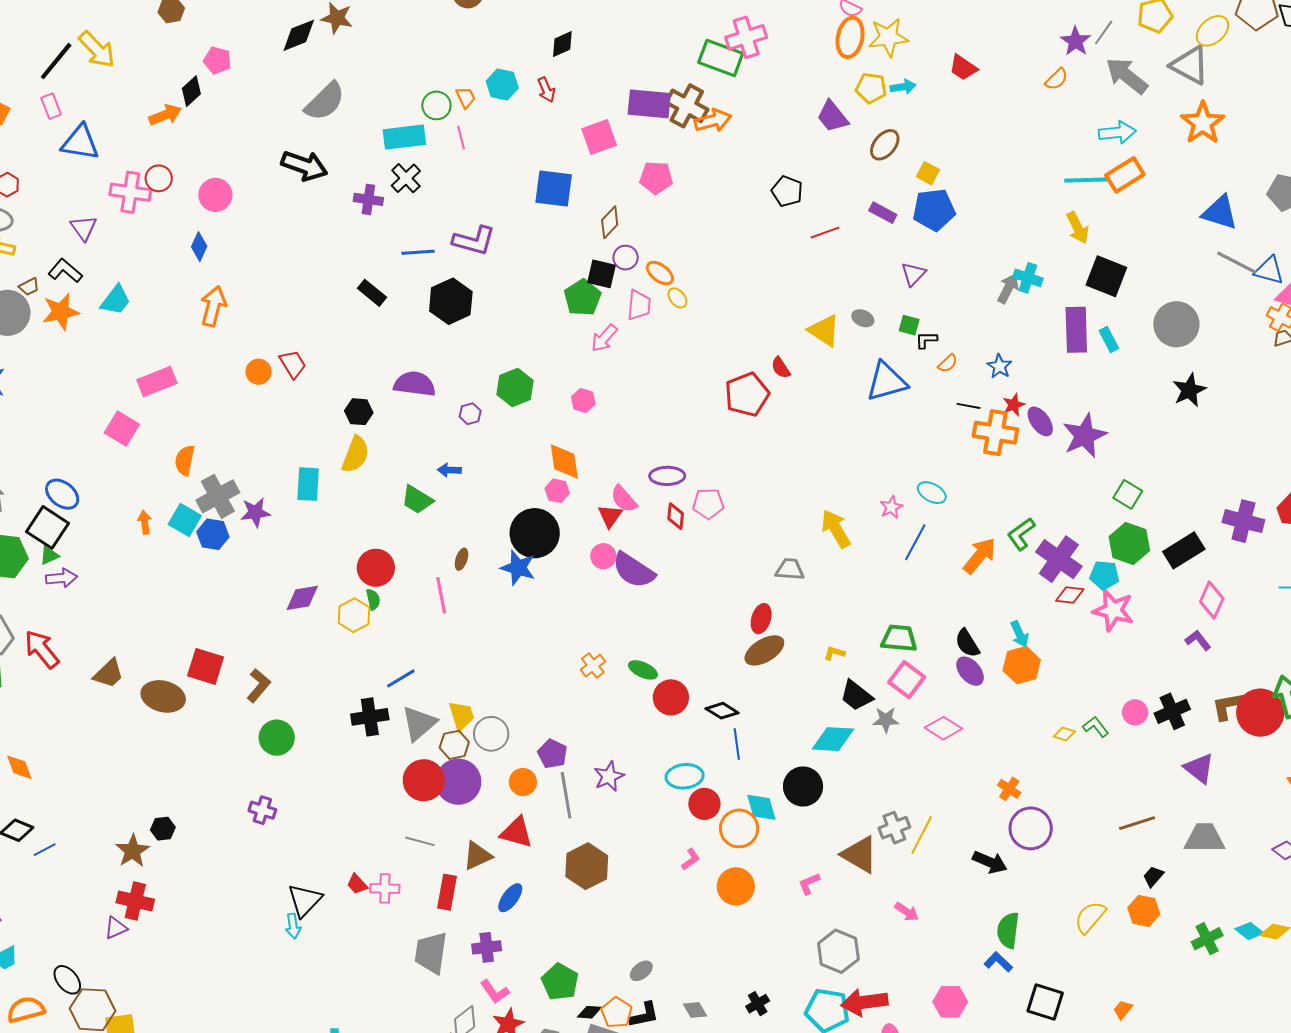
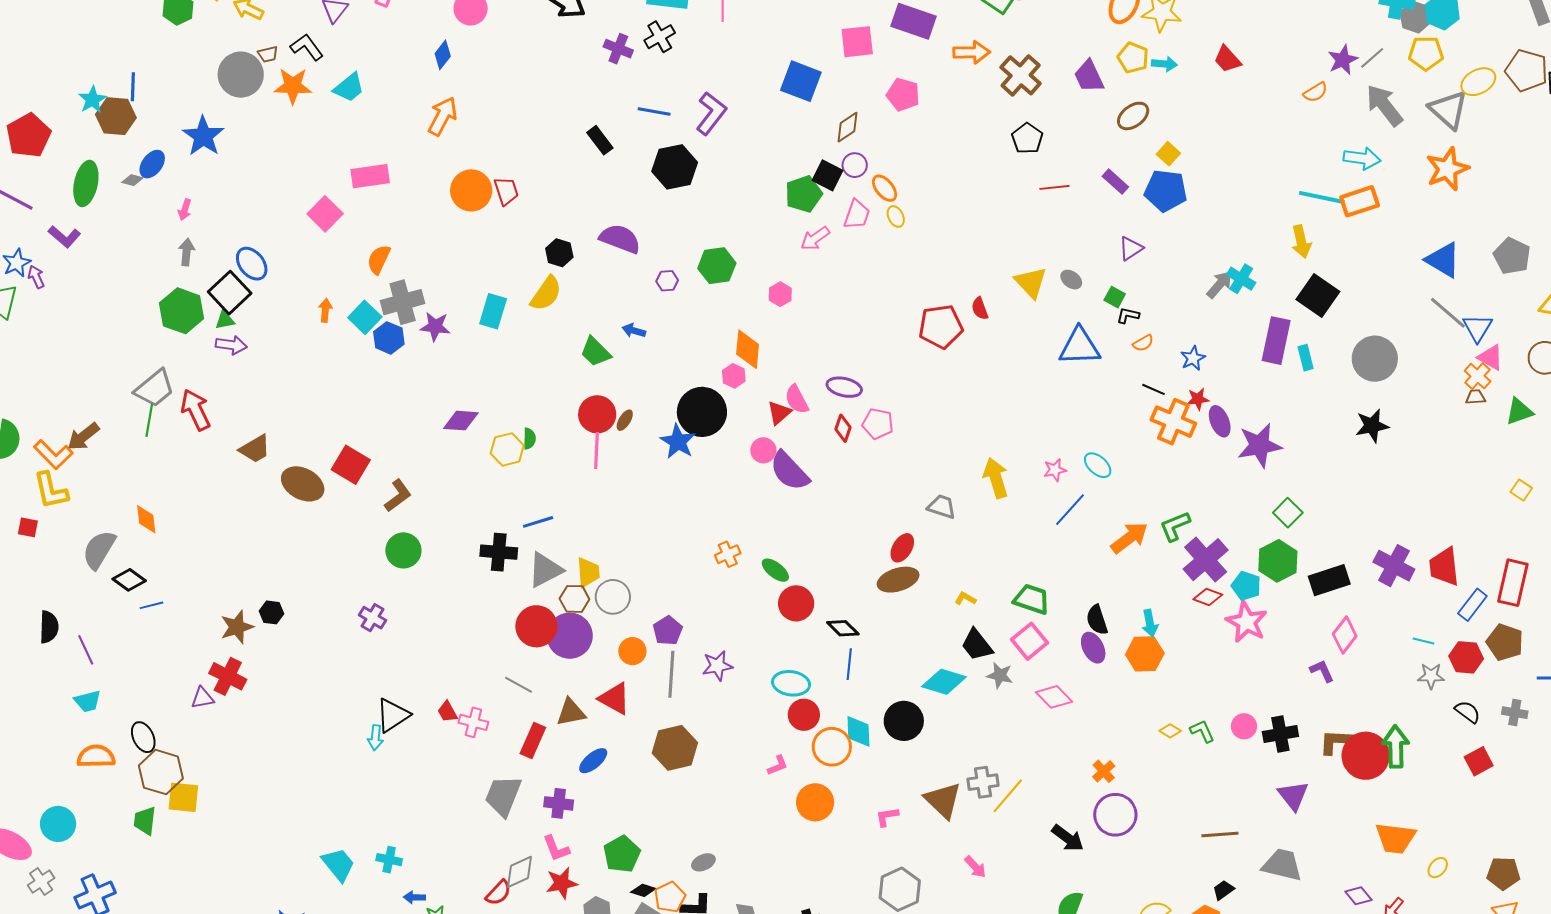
brown cross: (687, 106) -> (1021, 75), moved
purple L-shape: (474, 241) -> (711, 113), turned -81
blue triangle: (1269, 270) -> (1477, 328), turned 32
orange circle: (259, 372) -> (471, 190), size x1.6
red circle: (376, 568) -> (597, 414), moved

